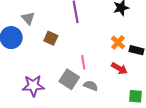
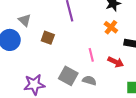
orange cross: (118, 42) -> (111, 27), moved
pink line: (83, 62) -> (91, 55), moved

